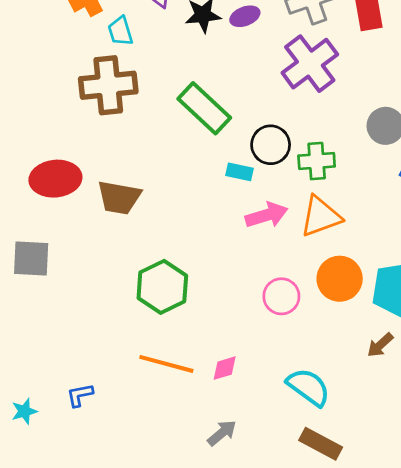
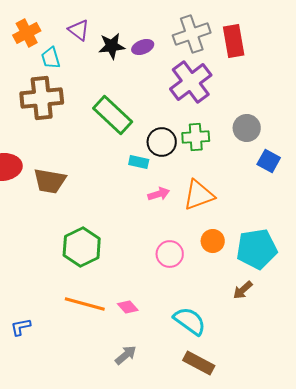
green cross: (317, 161) -> (196, 137), moved
pink arrow: (267, 215) -> (159, 194), size x0.7
orange circle: (340, 279) -> (213, 241), size x0.7
pink diamond: (225, 368) -> (128, 307), turned 65

